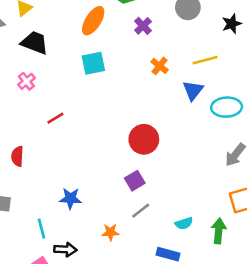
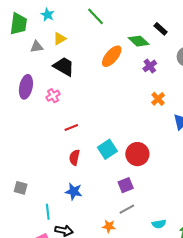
cyan square: (93, 63) -> (107, 149), moved, turned -30
red semicircle: (17, 156) -> (74, 157), moved
orange star: (110, 232) -> (109, 226), moved

